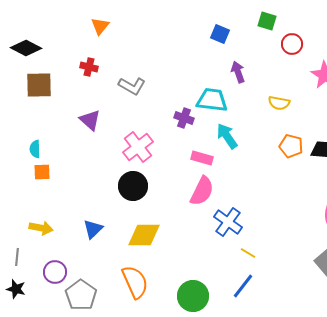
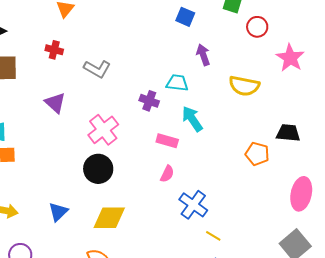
cyan trapezoid: (212, 100) -> (177, 83), size x0.7
yellow semicircle: (279, 103) -> (244, 86), size x1.4
orange pentagon: (291, 146) -> (257, 154), moved
pink semicircle: (202, 191) -> (167, 174), size x0.6

